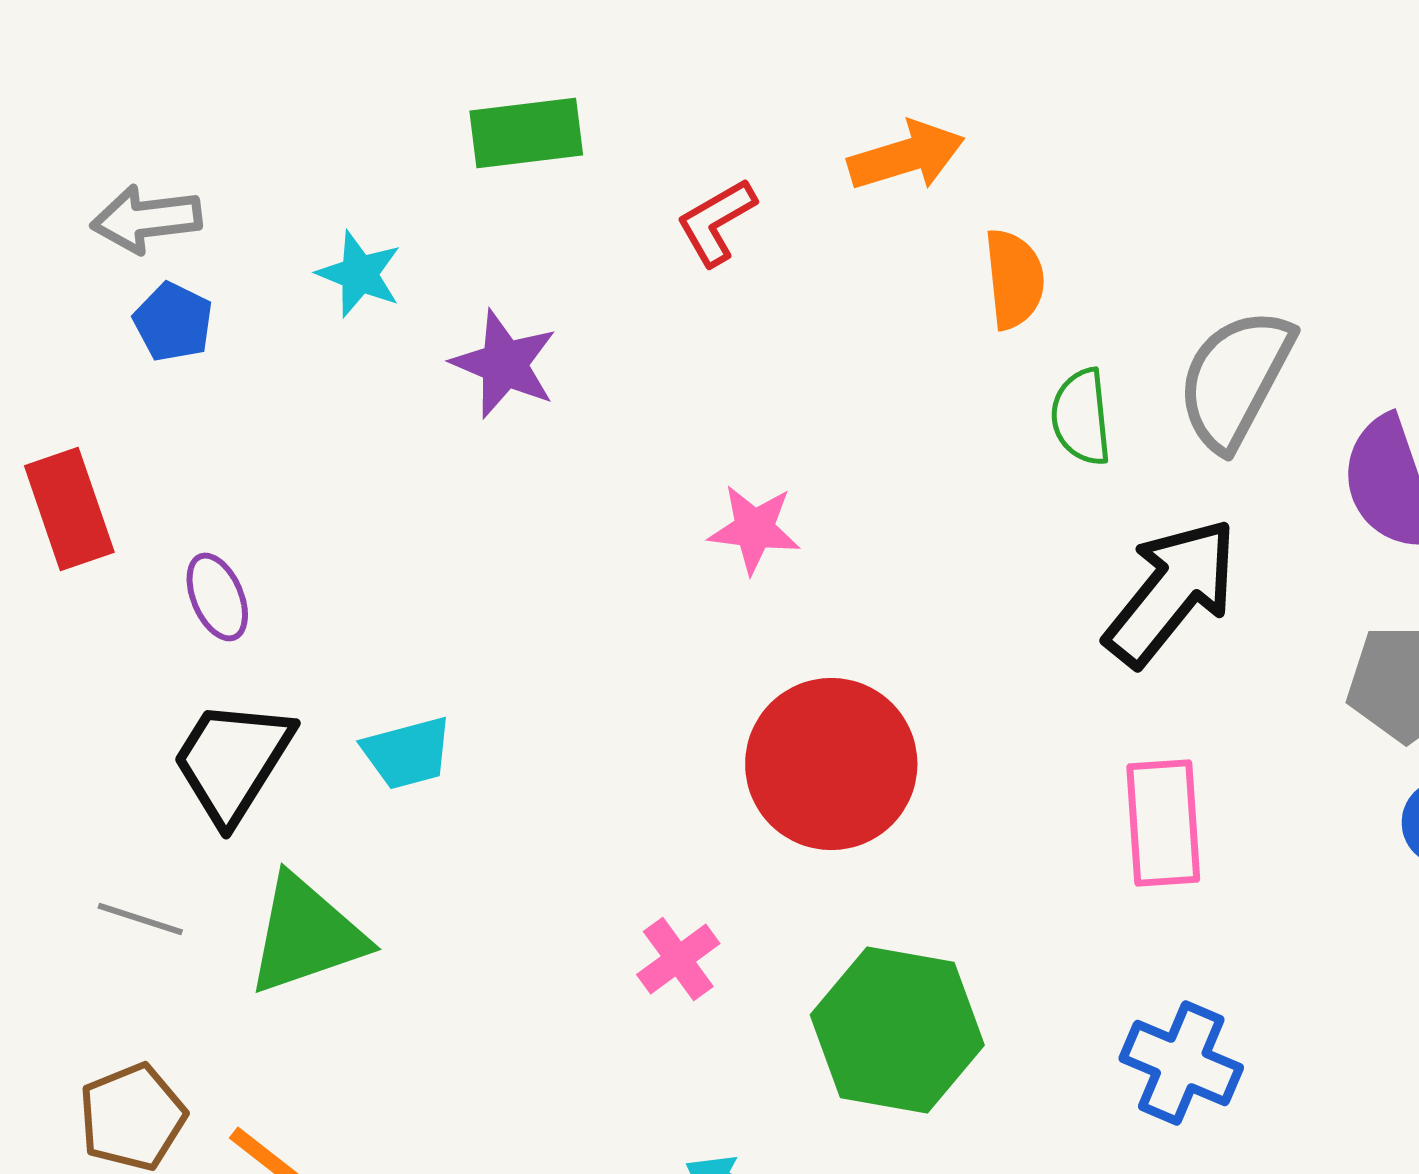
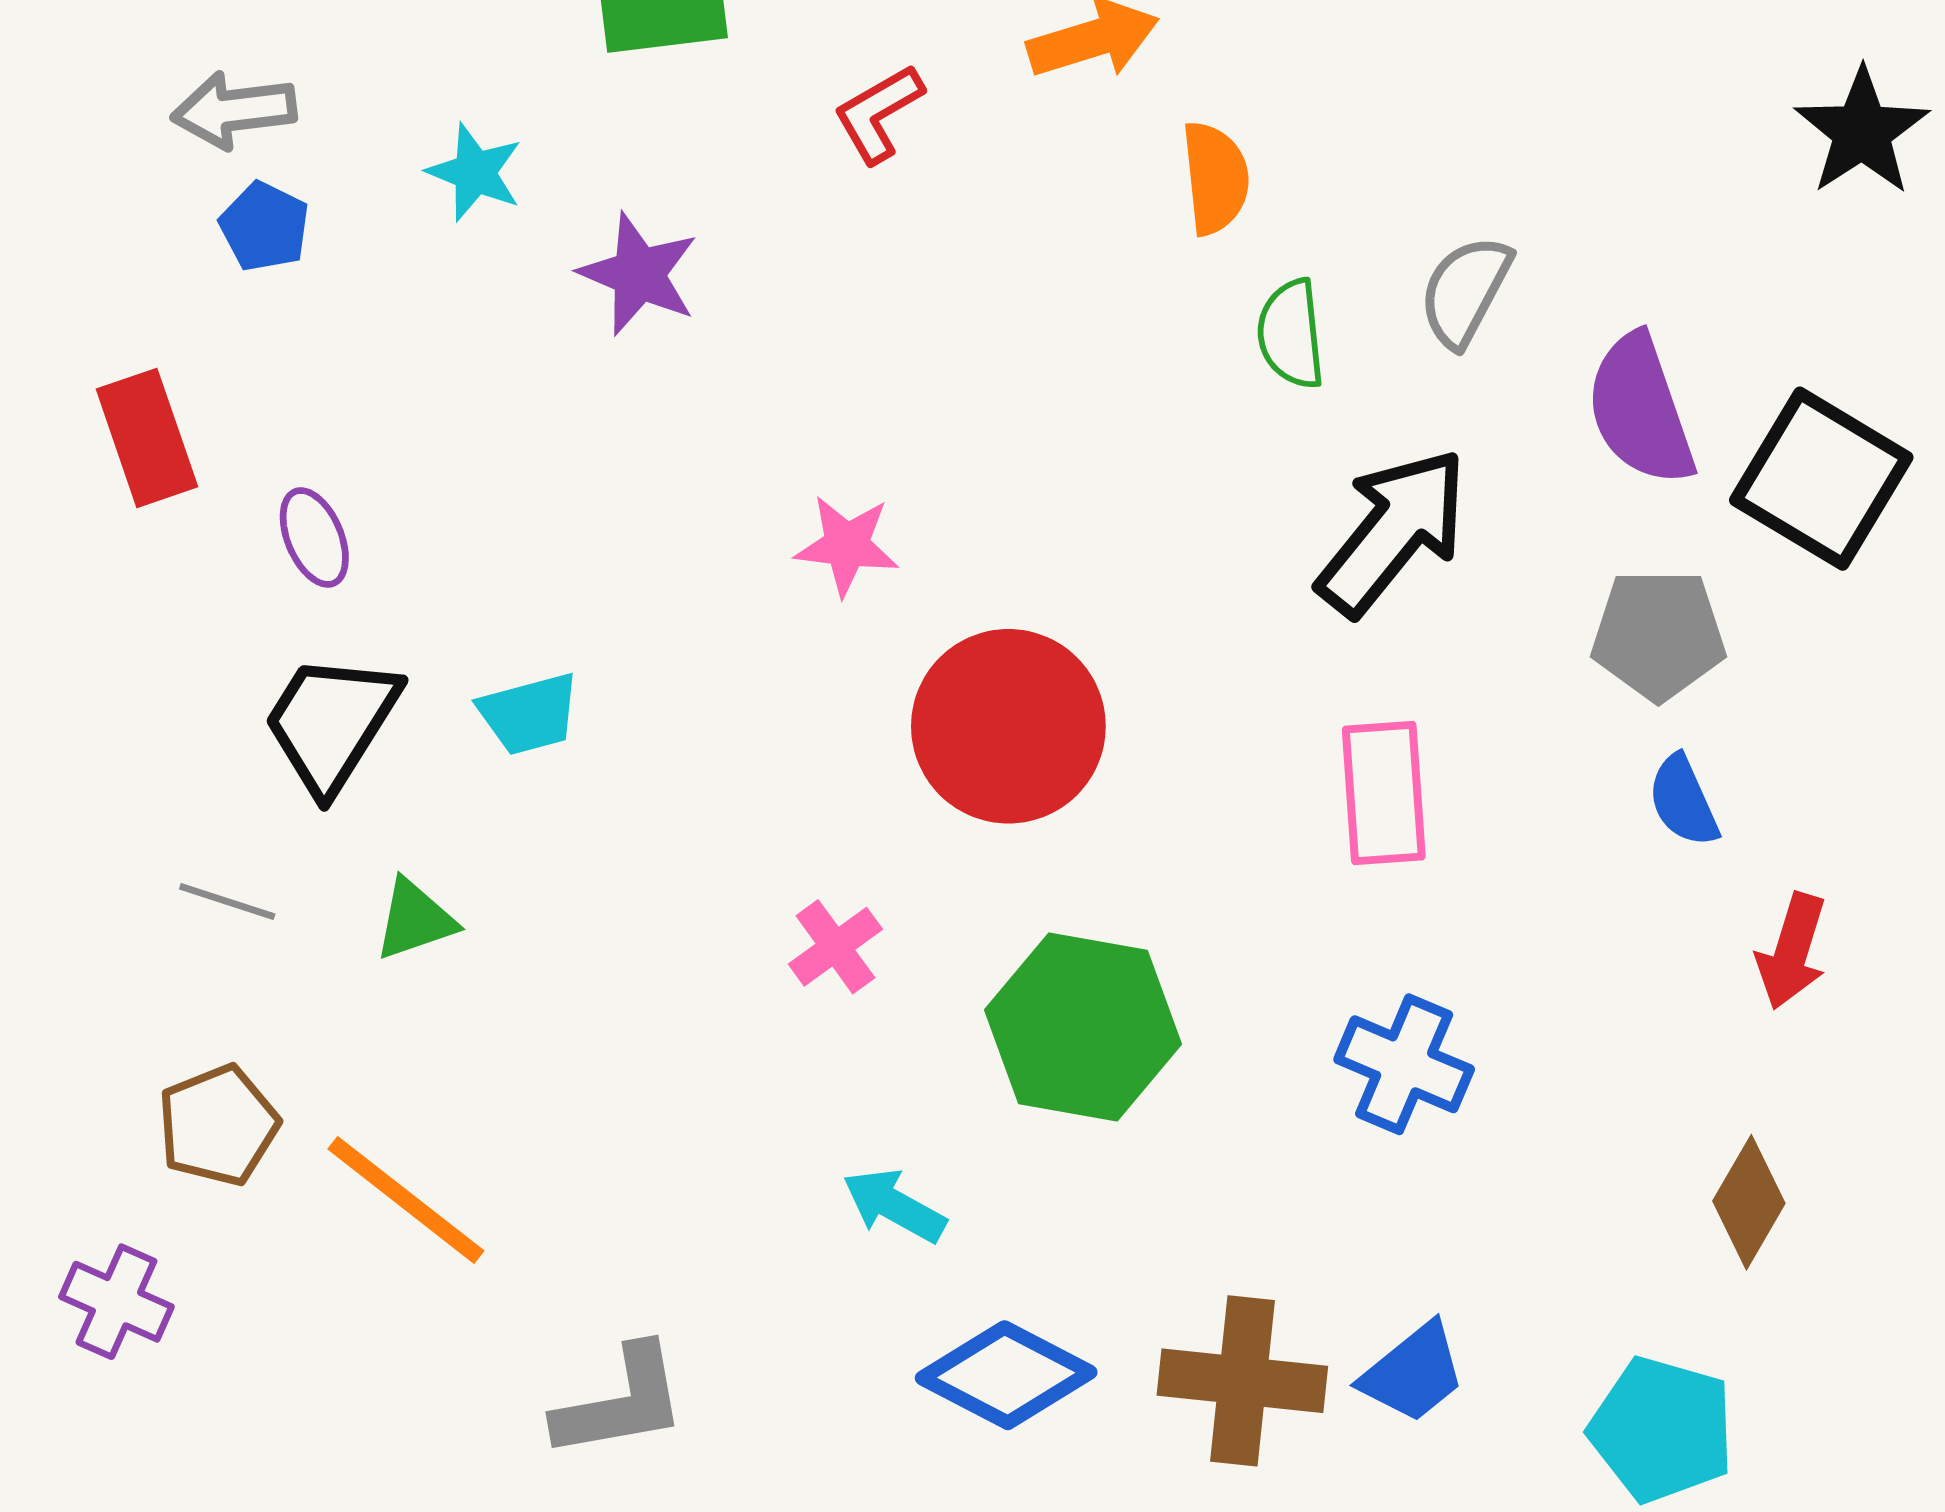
gray semicircle: (1235, 379) -> (1465, 291), size x0.7
pink star: (754, 529) -> (847, 545), moved
green triangle: (306, 935) -> (415, 920), size x0.6

